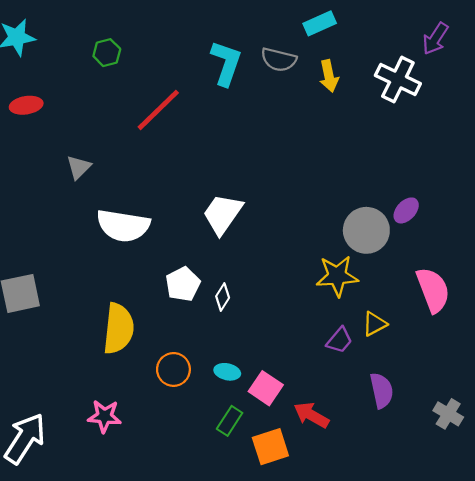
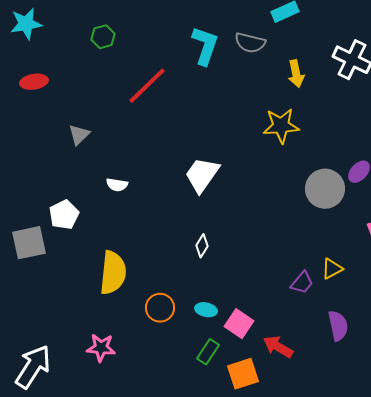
yellow arrow: (329, 76) -> (296, 74), moved
white semicircle: (123, 226) -> (117, 185), size x0.5
yellow star: (337, 276) -> (281, 126), moved
white pentagon: (183, 284) -> (64, 215), moved

